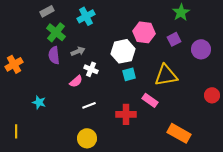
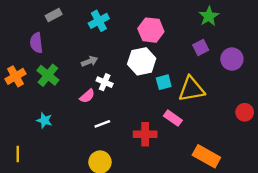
green cross: (56, 32) -> (48, 75), moved
pink hexagon: (144, 32) -> (151, 30), moved
purple semicircle: (54, 55) -> (36, 43), moved
cyan square: (129, 74) -> (164, 82), moved

